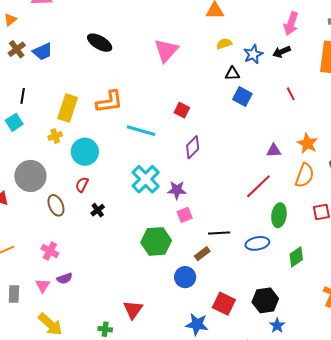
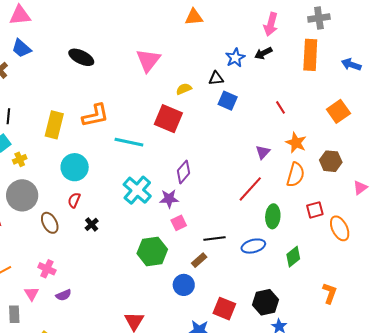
yellow semicircle: (224, 44) -> (184, 89), moved
blue trapezoid: (43, 52) -> (21, 48), moved, turned 70
red line: (291, 94) -> (281, 107), moved
red square: (182, 110) -> (168, 119), size x1.8
yellow cross: (55, 136) -> (20, 159), moved
purple diamond: (193, 147) -> (184, 172), moved
purple triangle: (274, 151) -> (263, 152), turned -42
pink triangle: (43, 286) -> (32, 294), moved

